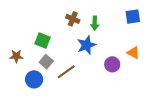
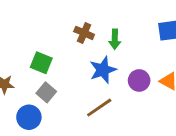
purple circle: (112, 64) -> (139, 80), moved
brown line: (66, 72) -> (99, 108), moved

